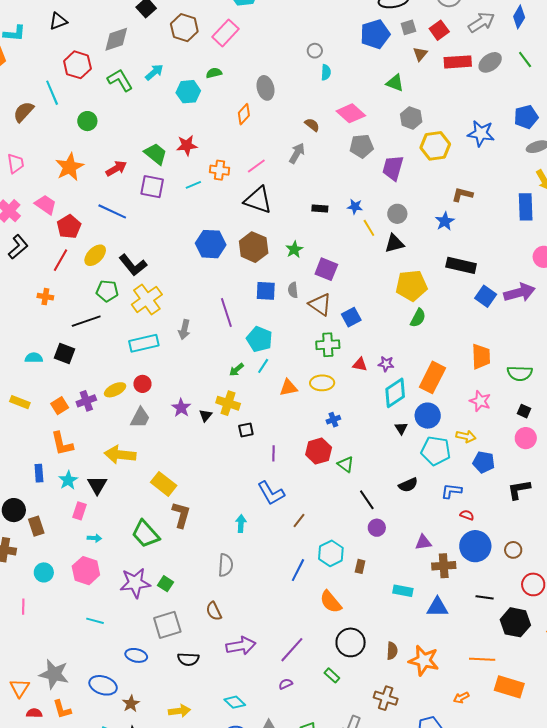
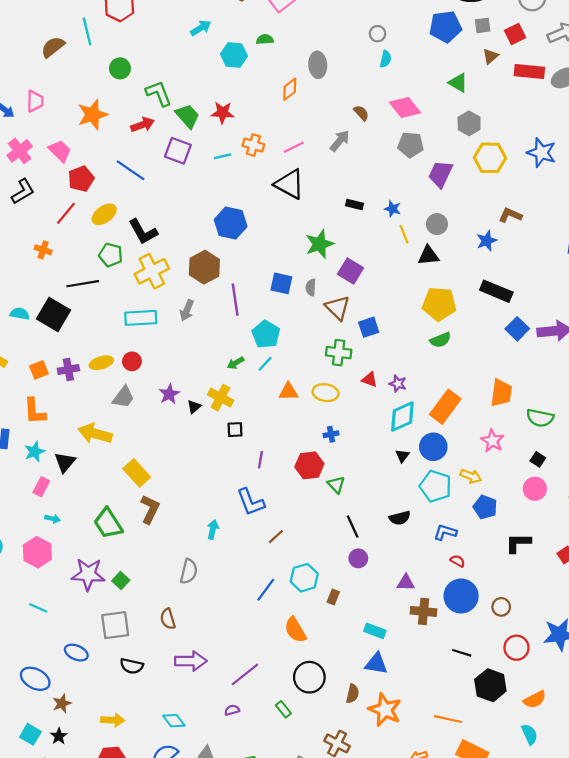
green L-shape: (120, 80) -> (159, 93), moved
brown hexagon: (254, 247) -> (204, 267), moved
green star: (294, 249) -> (320, 244), size x1.5
green semicircle: (418, 318) -> (440, 340), turned 30
black square: (64, 353) -> (53, 315), size x1.4
blue triangle: (437, 607) -> (376, 664), moved

